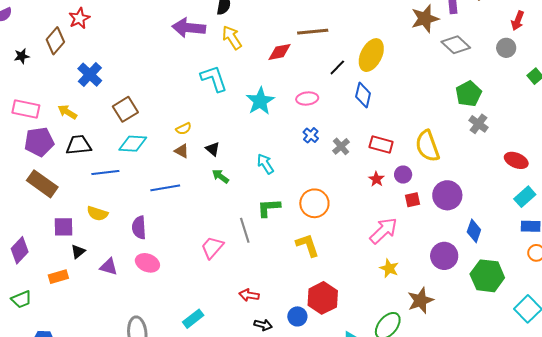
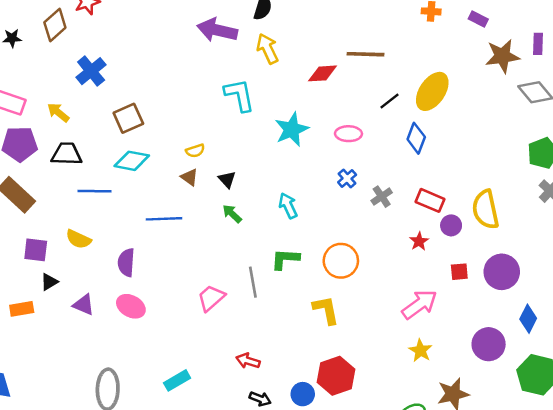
purple circle: (403, 175) -> (451, 225), moved

